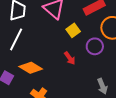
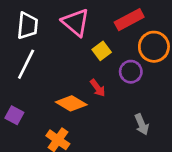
orange diamond: (31, 68) -> (71, 103), moved

